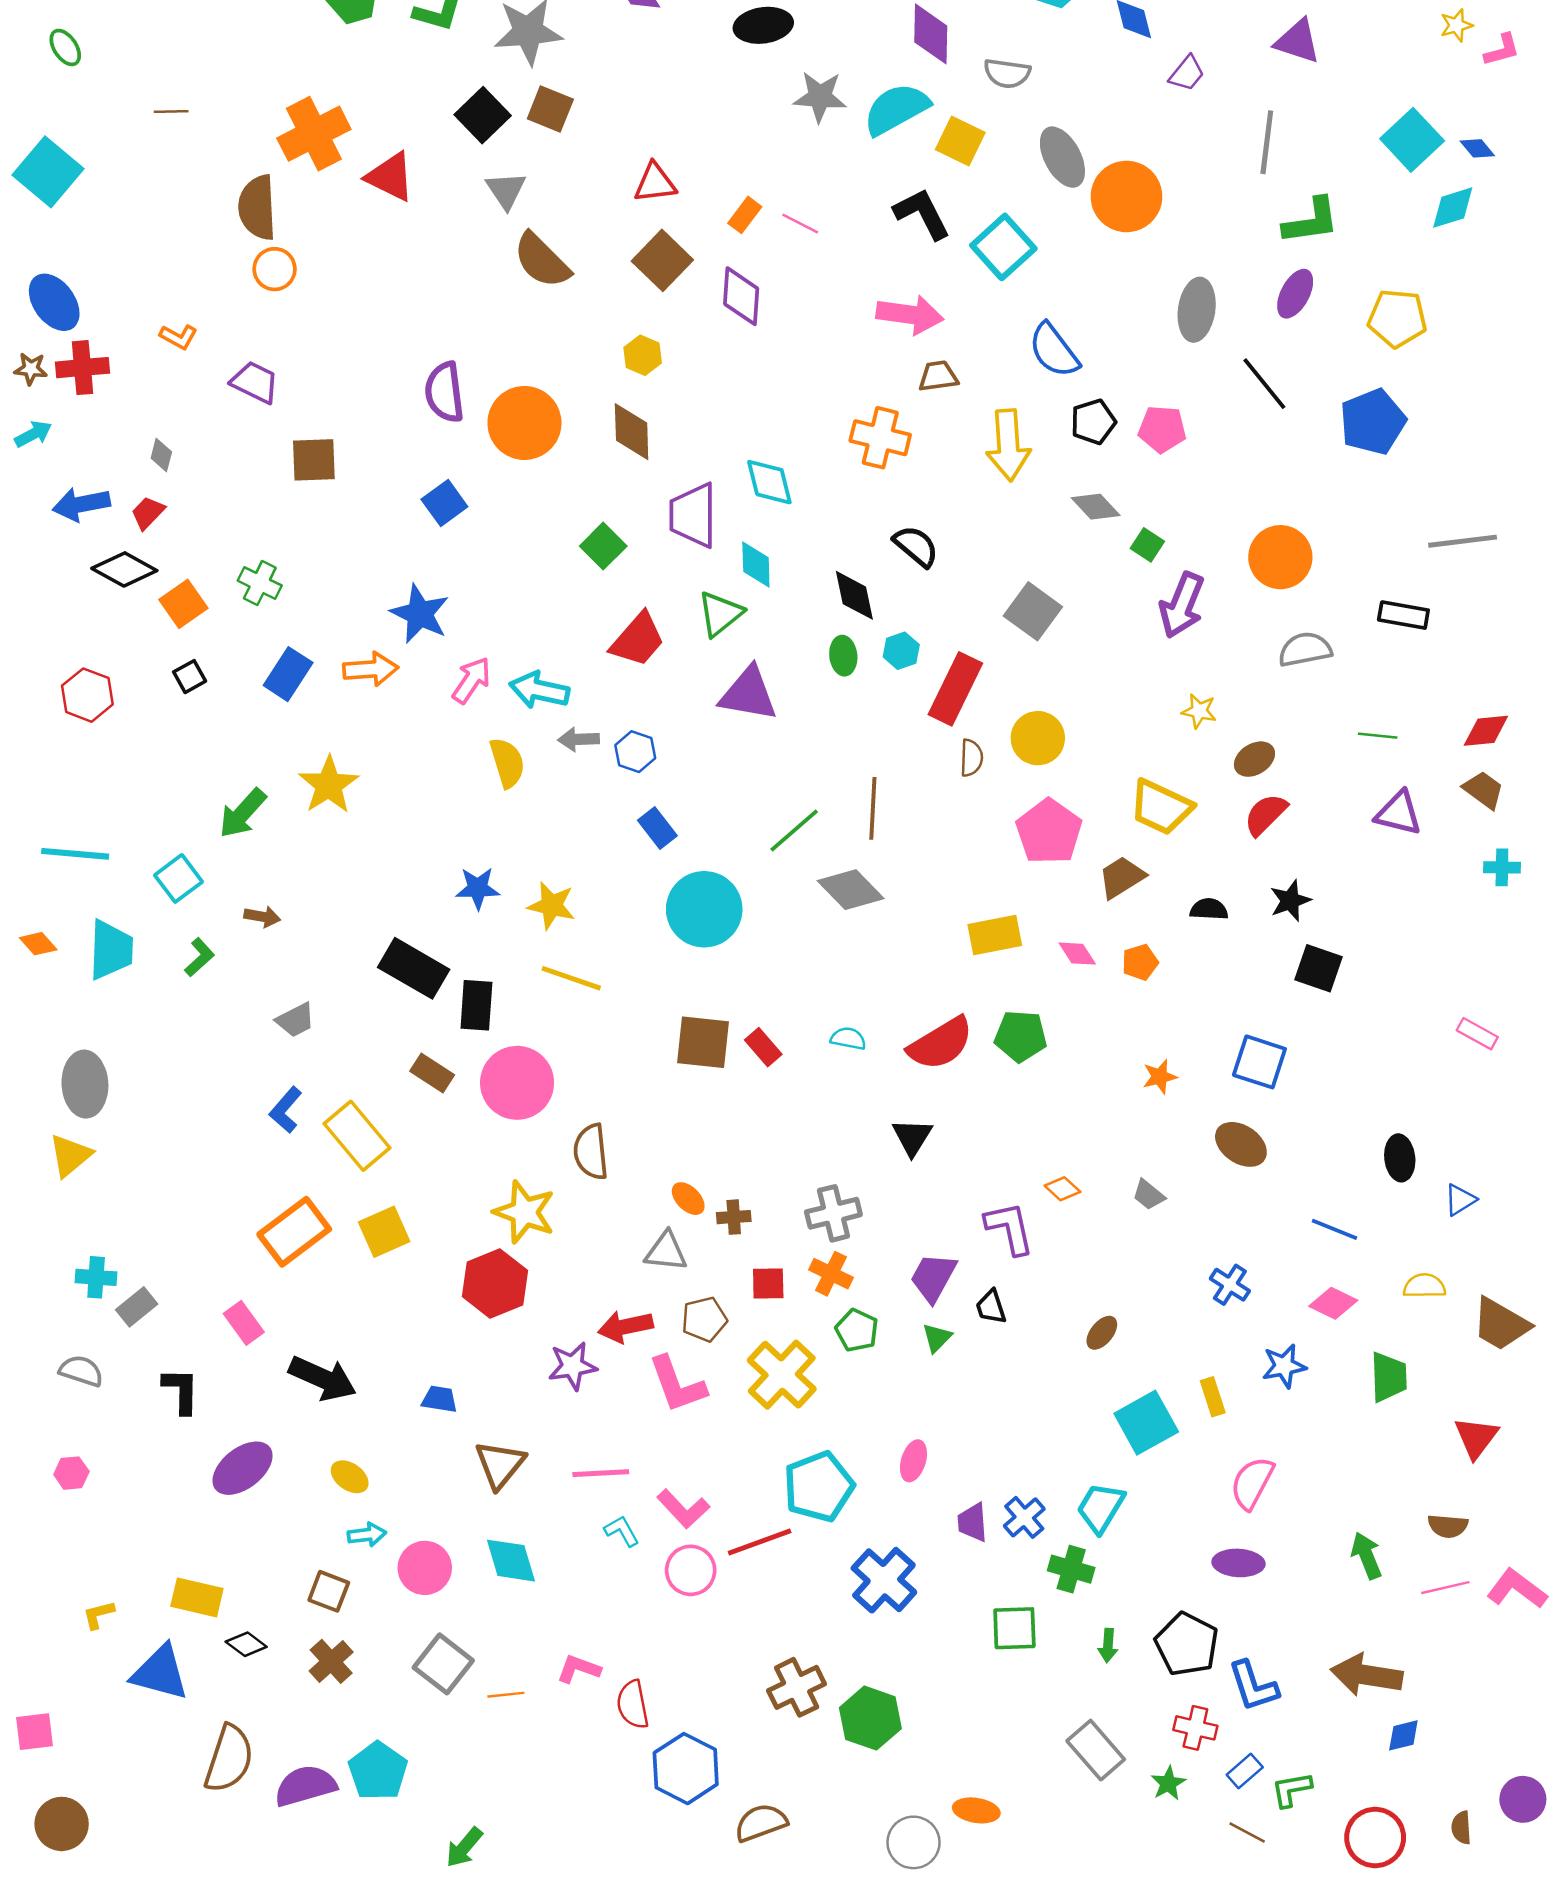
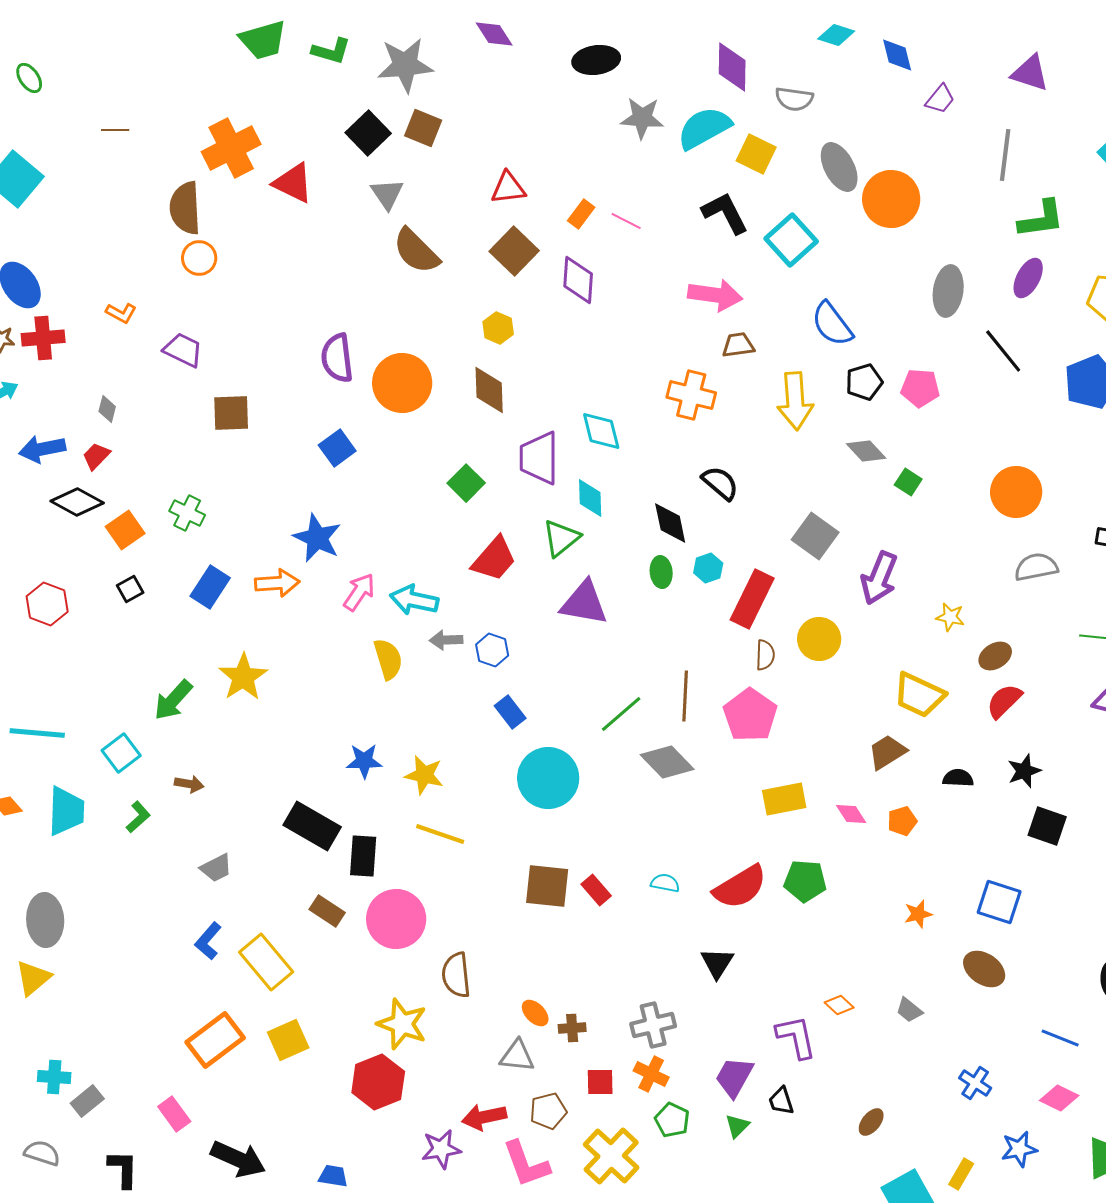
purple arrow: (1182, 605) -> (879, 578), moved
pink pentagon: (1049, 832) -> (750, 715), moved
yellow rectangle: (1213, 1397) -> (961, 1174), turned 48

